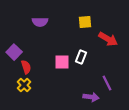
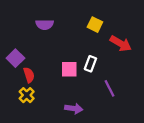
yellow square: (85, 22) -> (95, 25), turned 32
purple line: (107, 83) -> (109, 88), moved
purple arrow: (91, 97) -> (74, 109), moved

